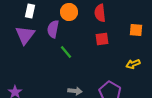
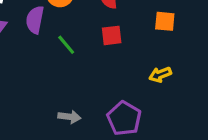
green line: (66, 52) -> (66, 45), moved

